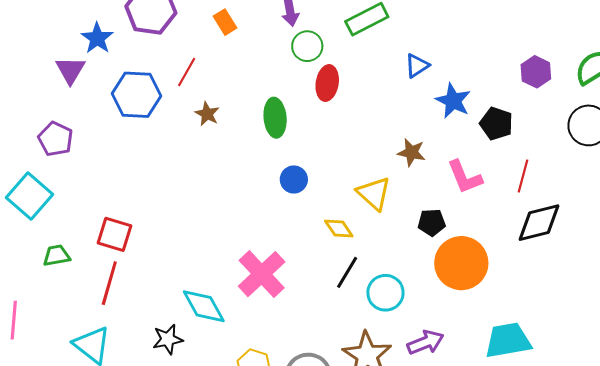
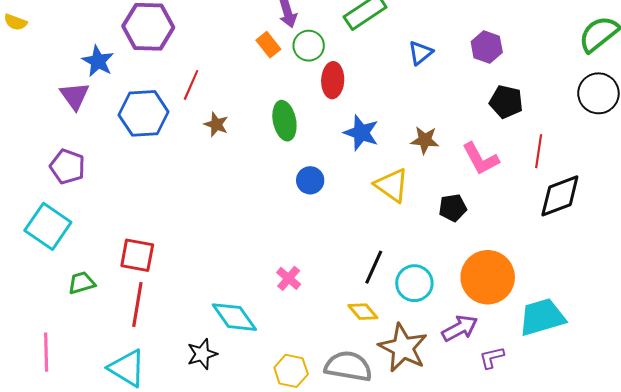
orange rectangle: (225, 22) -> (268, 45), moved
purple hexagon: (536, 72) -> (487, 47), moved
blue star: (453, 101) -> (361, 133), moved
yellow diamond: (339, 229) -> (363, 312), moved
orange circle: (461, 263) -> (488, 277), moved
pink cross: (262, 274) -> (289, 278), size x0.5

